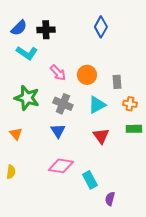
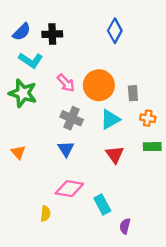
orange circle: (87, 75) -> (99, 85), size x1.4
green star: (27, 98) -> (23, 93), moved
yellow semicircle: (11, 172) -> (45, 214), moved

